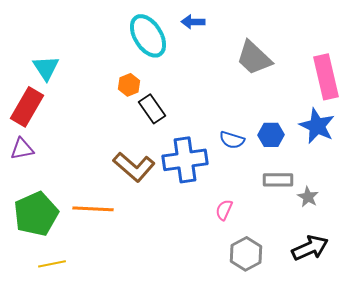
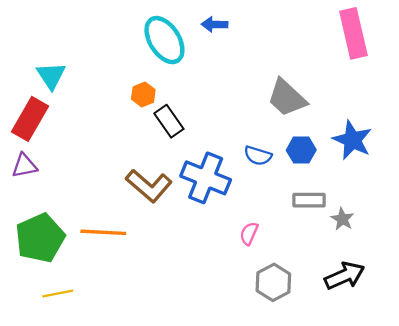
gray trapezoid: (254, 58) -> (287, 98), moved
pink rectangle: (326, 77) -> (353, 33), moved
blue cross: (185, 160) -> (206, 178), turned 30

